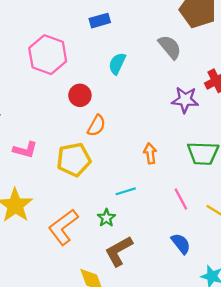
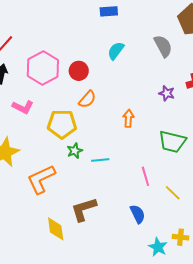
pink hexagon: (48, 55) -> (43, 68), moved
purple star: (185, 100) -> (167, 93), size x0.7
orange arrow: (150, 153) -> (128, 118), moved
green star: (106, 218) -> (75, 151), moved

